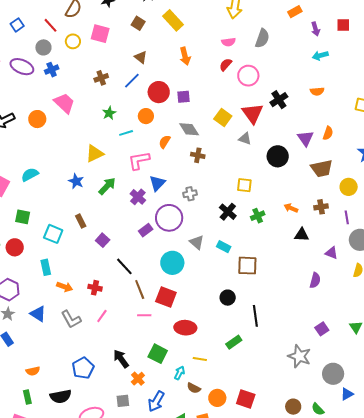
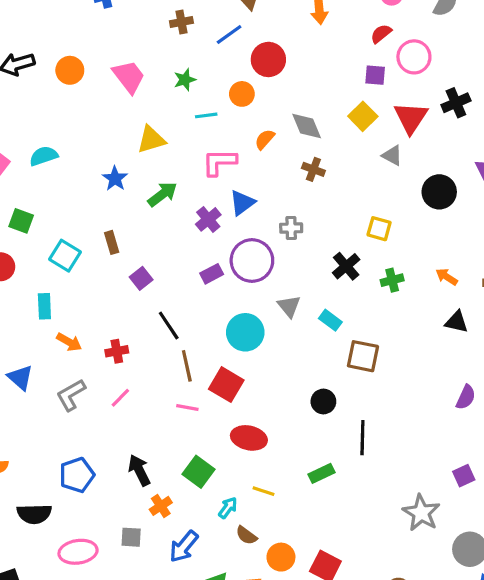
purple square: (184, 97) -> (375, 75), moved
pink trapezoid: (64, 103) -> (129, 77), moved
red cross: (95, 288) -> (117, 351), turned -32
gray L-shape: (71, 319) -> (71, 395), turned 80

